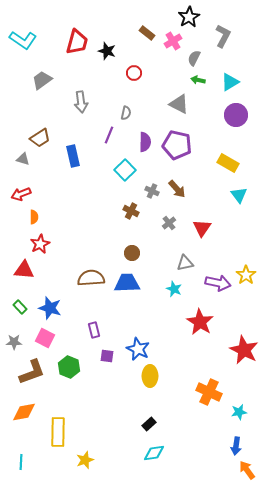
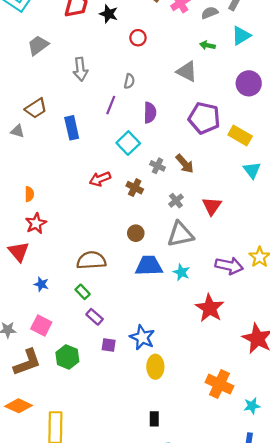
gray semicircle: (194, 58) -> (210, 13), moved, turned 42
cyan triangle: (230, 82) -> (241, 36), moved
purple pentagon: (177, 145) -> (204, 118), moved
red arrow: (21, 194) -> (100, 179), moved
gray triangle: (185, 263) -> (180, 234), moved, size x1.5
red triangle: (24, 270) -> (19, 252), turned 45
blue trapezoid: (127, 283) -> (149, 266), moved
green rectangle: (20, 307) -> (83, 292), moved
blue star: (50, 308) -> (41, 284), moved, size x0.6
purple rectangle: (94, 330) -> (95, 317), turned -35
orange diamond: (24, 412) -> (19, 406), turned 35
black rectangle: (149, 424) -> (154, 419), turned -48

